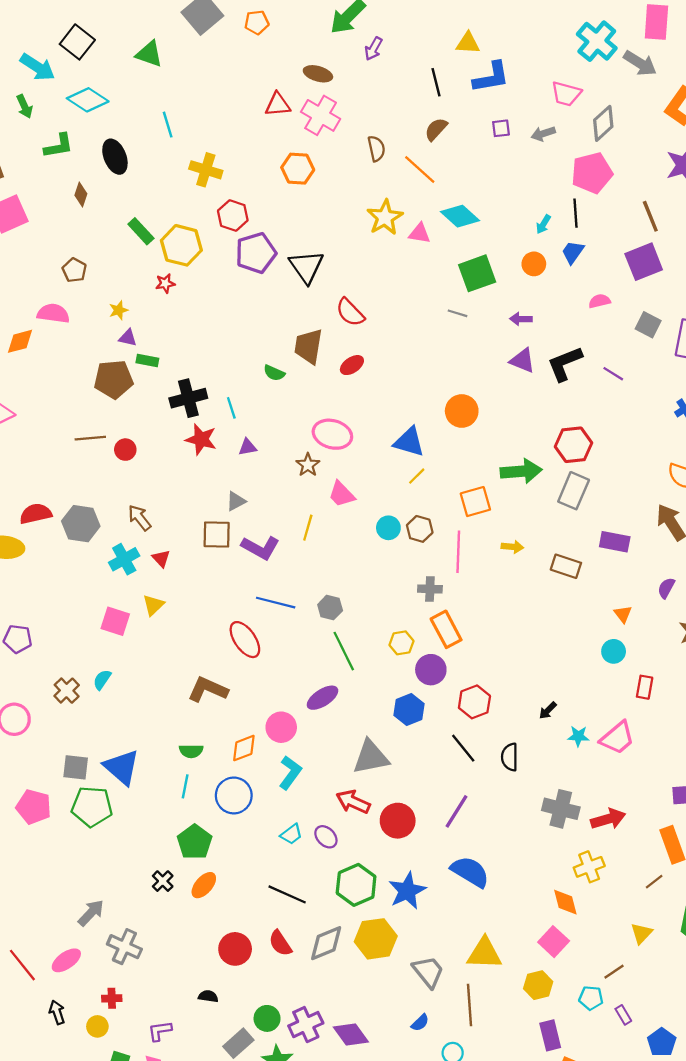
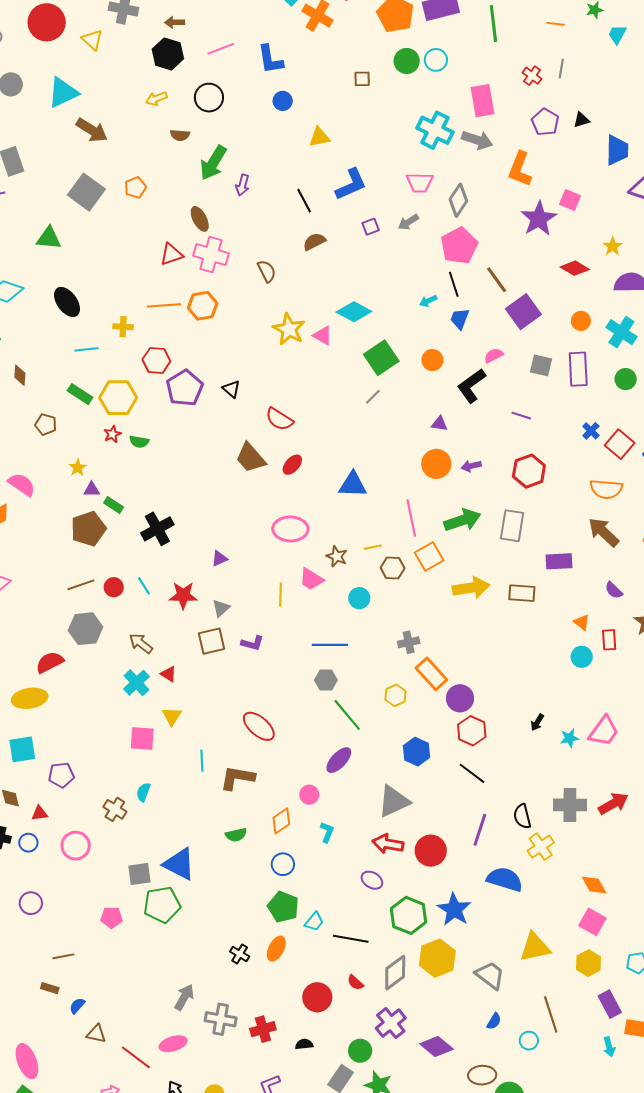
yellow triangle: (468, 43) -> (319, 137), moved
brown ellipse: (318, 74) -> (200, 219), turned 60
cyan line: (168, 125) -> (86, 349), moved, turned -65
brown semicircle: (436, 129) -> (314, 242), turned 35
black ellipse: (115, 157) -> (67, 302), moved
yellow cross: (206, 170) -> (123, 327), size x0.7
orange line: (420, 170) -> (164, 305), moved, turned -32
brown line: (650, 216) -> (497, 280), moved
cyan arrow: (543, 224) -> (428, 301), turned 48
pink triangle: (420, 233) -> (323, 336), turned 35
orange circle: (534, 264) -> (432, 360), moved
black triangle: (306, 267) -> (231, 389), size x0.6
brown pentagon: (74, 270) -> (46, 424), moved
pink semicircle: (53, 313) -> (22, 484), turned 40
gray line: (458, 313) -> (373, 397), turned -48
purple arrow: (521, 319) -> (471, 466), moved
brown trapezoid: (308, 346) -> (251, 458), turned -36
green rectangle: (147, 360) -> (114, 505), turned 36
purple triangle: (522, 360) -> (439, 424), size x0.7
black L-shape: (565, 364) -> (471, 386), moved
green semicircle: (274, 373) -> (139, 442), moved
cyan line: (231, 408) -> (144, 586), moved
orange circle: (462, 411) -> (436, 464), moved
red star: (201, 439) -> (183, 595), moved
blue triangle: (409, 442) -> (353, 485), moved
red hexagon: (573, 445) -> (529, 471), moved
brown star: (308, 465) -> (337, 556), moved
yellow line: (417, 476) -> (373, 547), turned 48
gray hexagon: (81, 524) -> (85, 629), moved
yellow line: (308, 528) -> (280, 595), moved
brown hexagon: (420, 529) -> (393, 568), moved
yellow arrow: (512, 547) -> (471, 588), size x1.8
purple L-shape: (260, 548) -> (252, 643), size x0.7
pink line: (458, 552) -> (411, 518), moved
purple semicircle: (666, 588) -> (614, 590), turned -60
blue line: (276, 603) -> (330, 645), moved
purple circle: (431, 670) -> (460, 698), moved
red rectangle: (645, 687) -> (609, 640), moved
pink circle: (281, 727) -> (309, 795), size x0.7
black semicircle: (510, 757) -> (522, 816), moved
cyan L-shape: (290, 773) -> (327, 832), size x0.7
cyan line: (185, 786) -> (202, 761), moved
blue circle: (234, 795) -> (283, 864), size x0.7
pink pentagon: (34, 807) -> (111, 917), size x0.7
cyan trapezoid: (291, 834) -> (314, 922), moved
green pentagon: (195, 842) -> (283, 907), moved
yellow cross: (589, 867) -> (541, 847), moved
red semicircle: (280, 943) -> (355, 983), size x0.7
pink ellipse: (66, 960) -> (173, 1044), turned 32
red cross: (112, 998) -> (263, 1029), moved, size x1.4
brown line: (470, 1005) -> (551, 1014), moved
purple cross: (306, 1025) -> (391, 1023), moved

